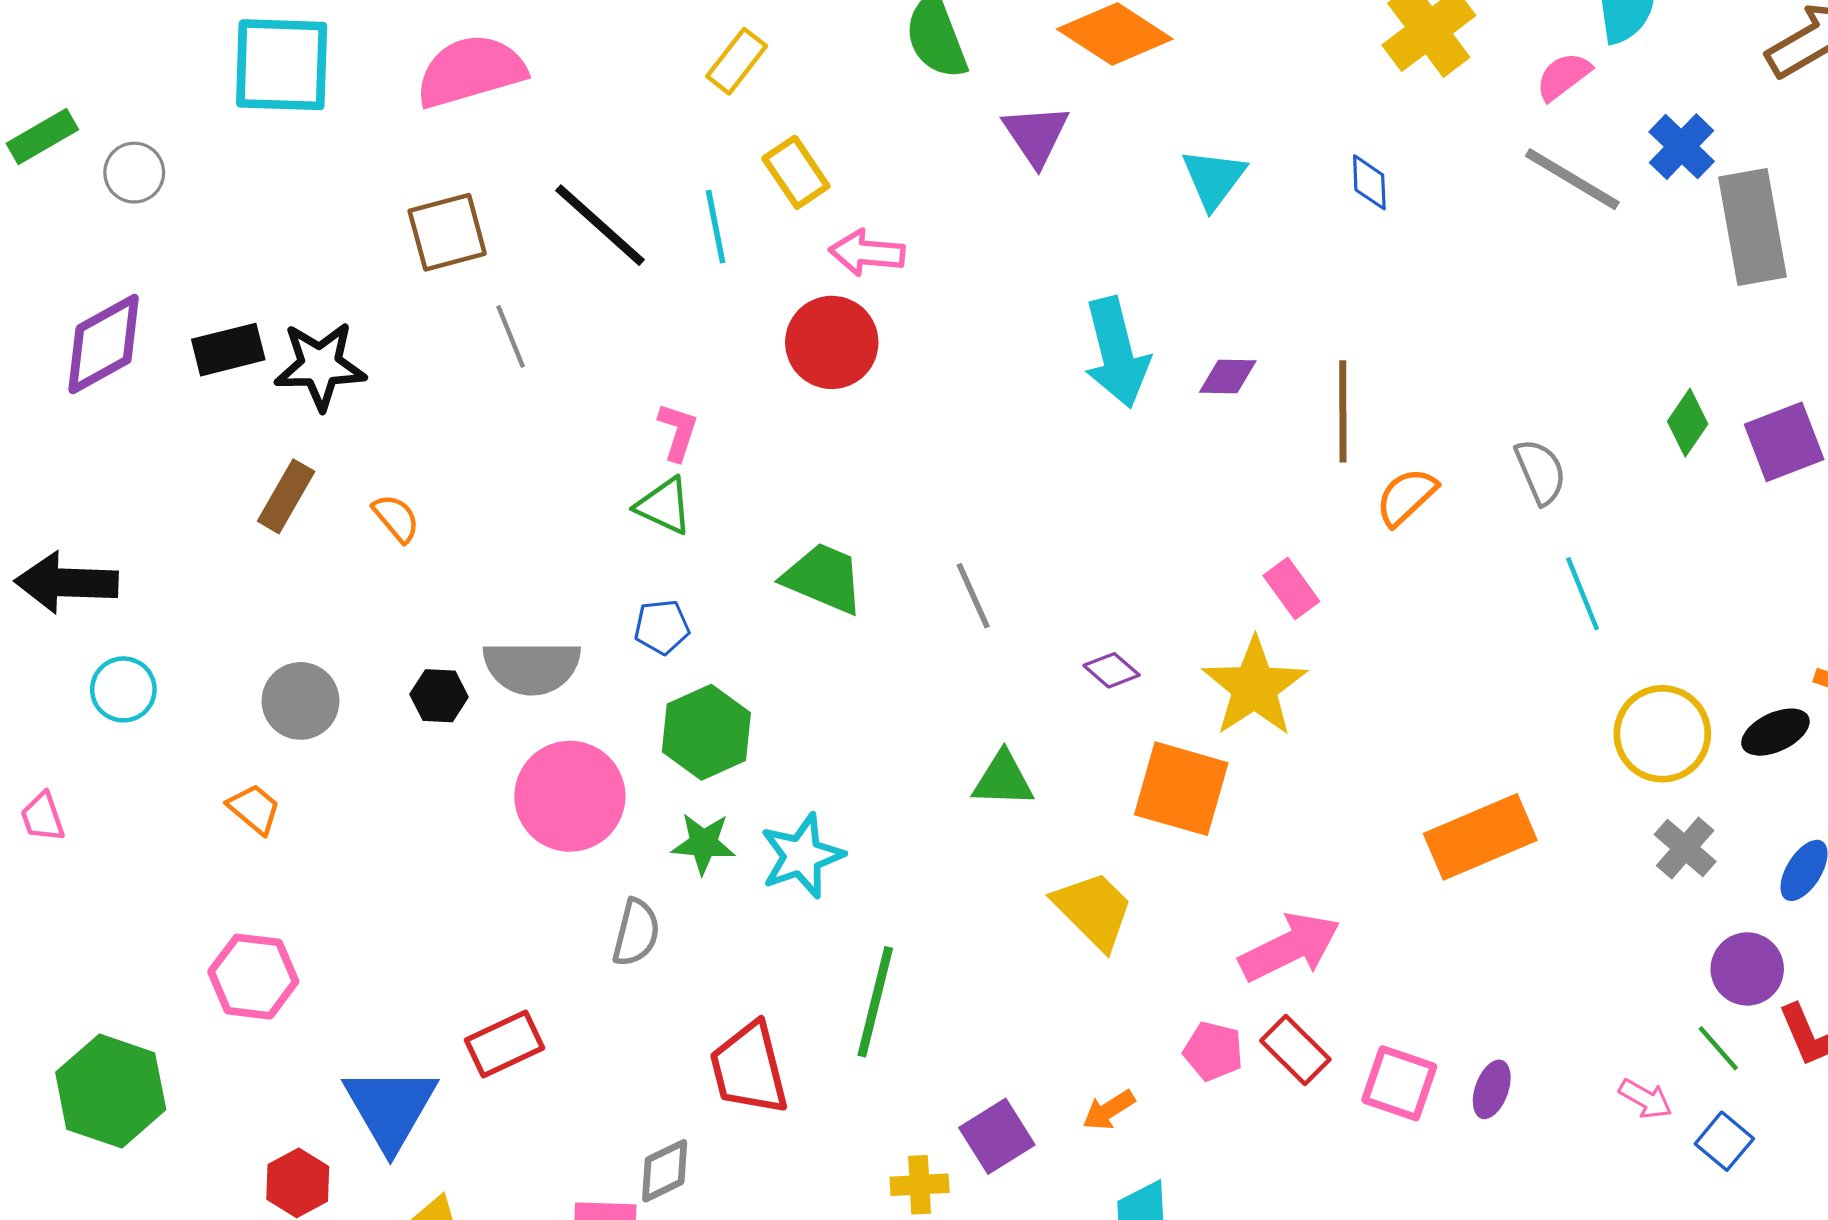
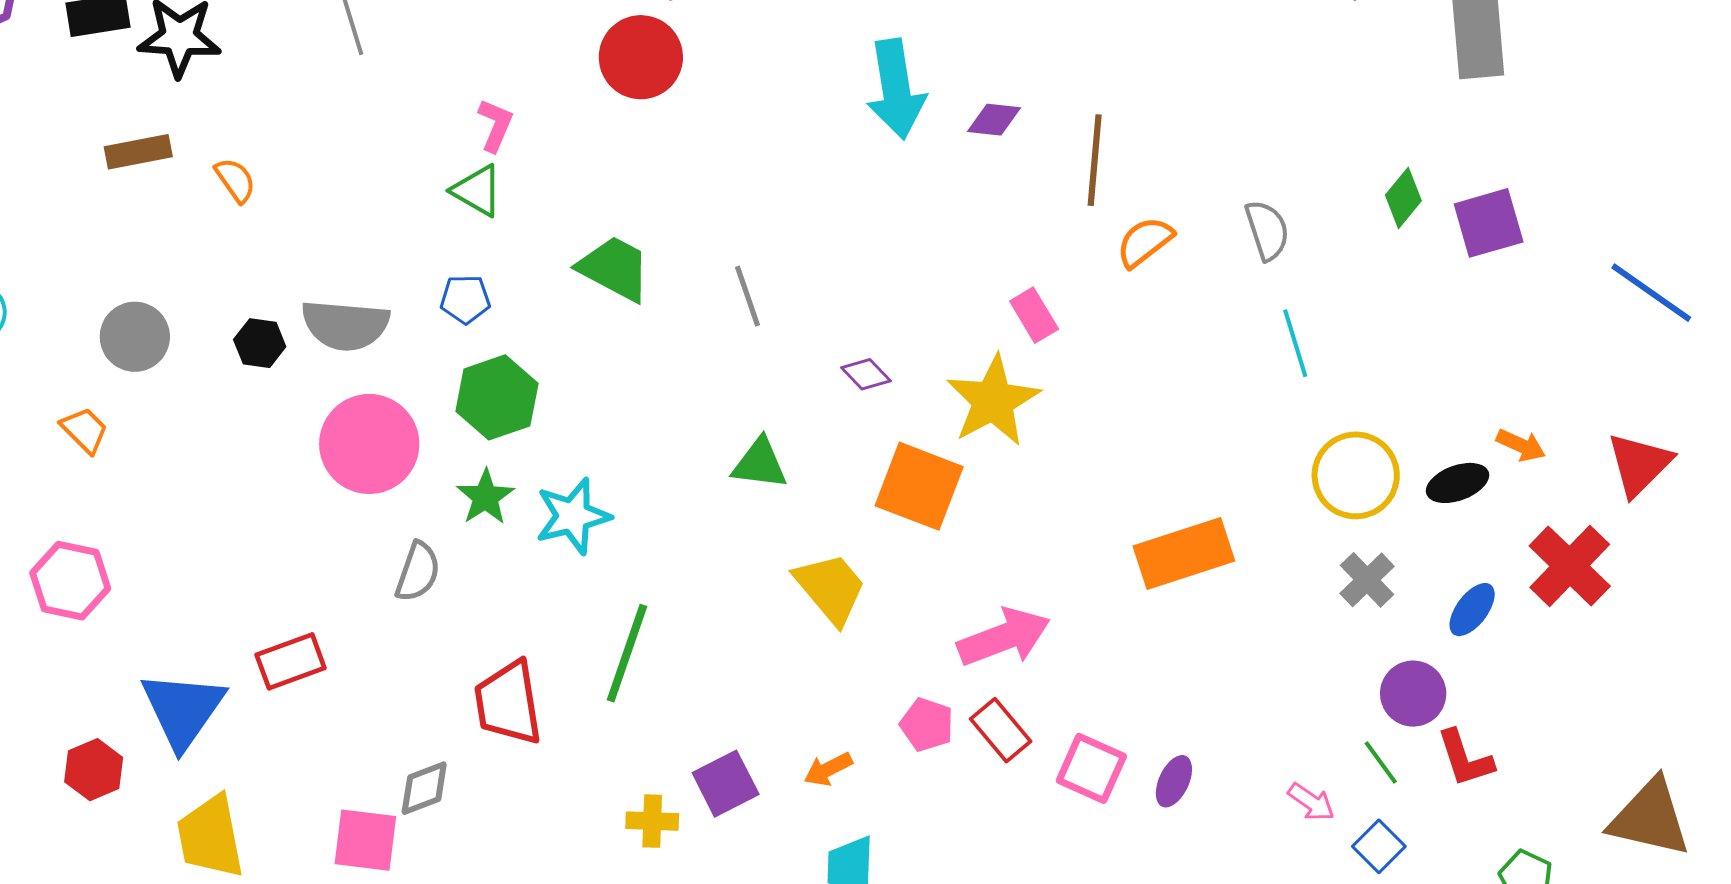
brown rectangle: (286, 496) -> (138, 152), turned 44
green star: (703, 843) -> (485, 497), turned 30

